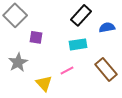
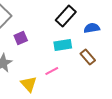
purple square: (36, 37) -> (21, 38), turned -32
brown rectangle: (106, 69) -> (88, 57), moved, size x0.7

